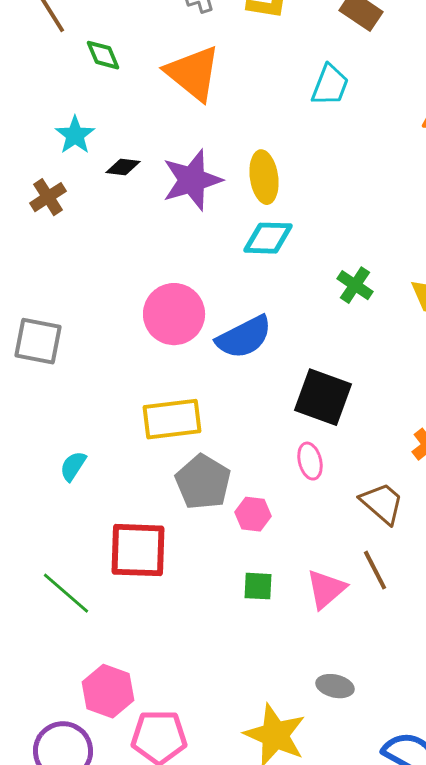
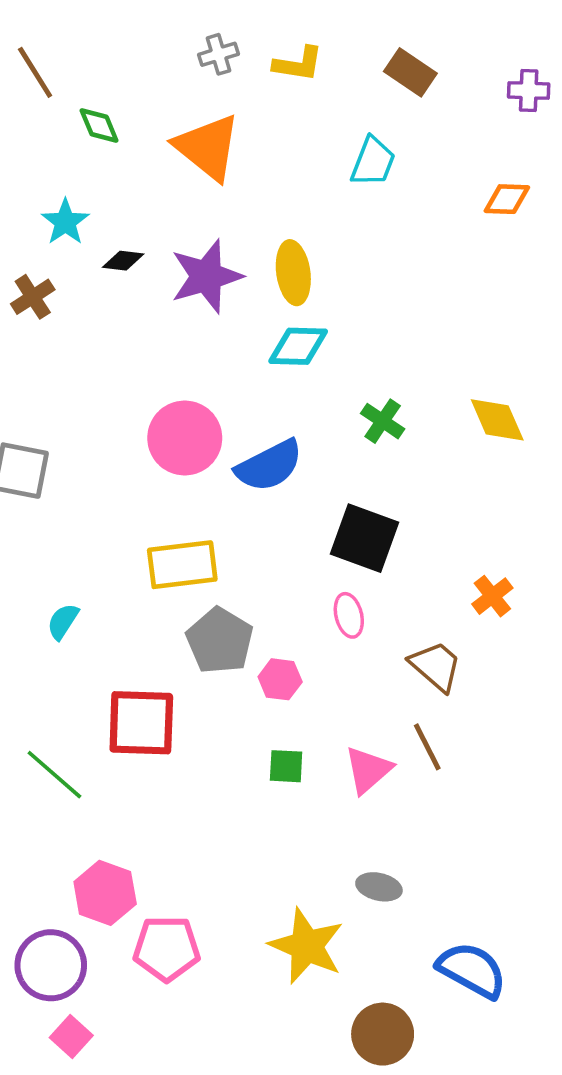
green cross: (355, 285) -> (383, 421), moved

